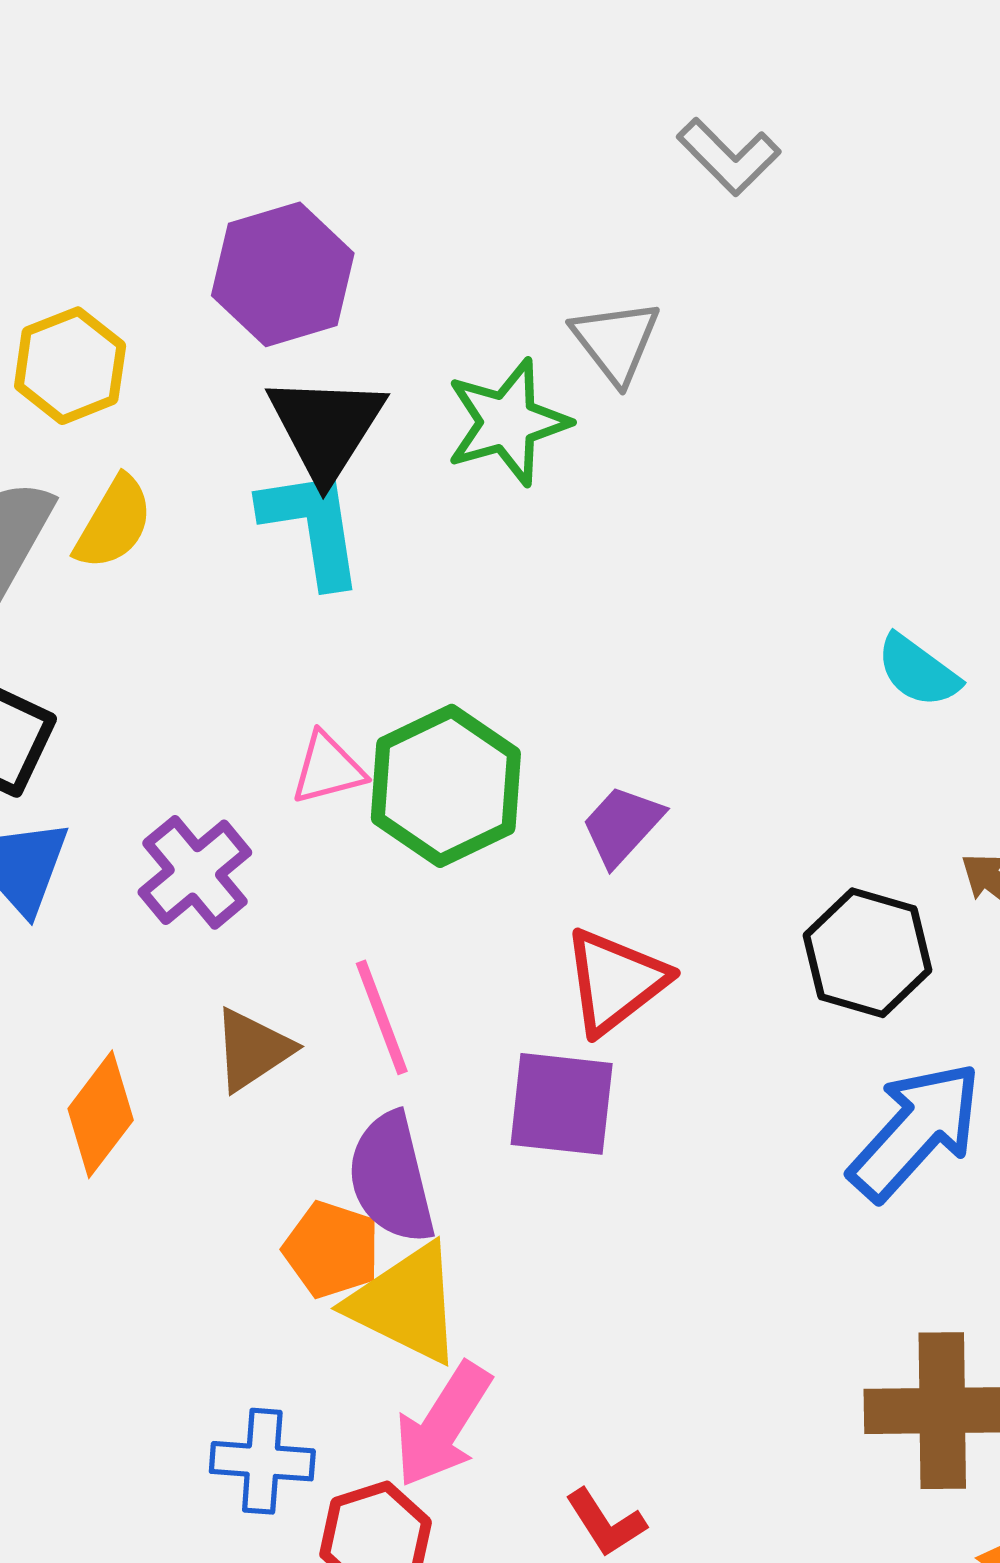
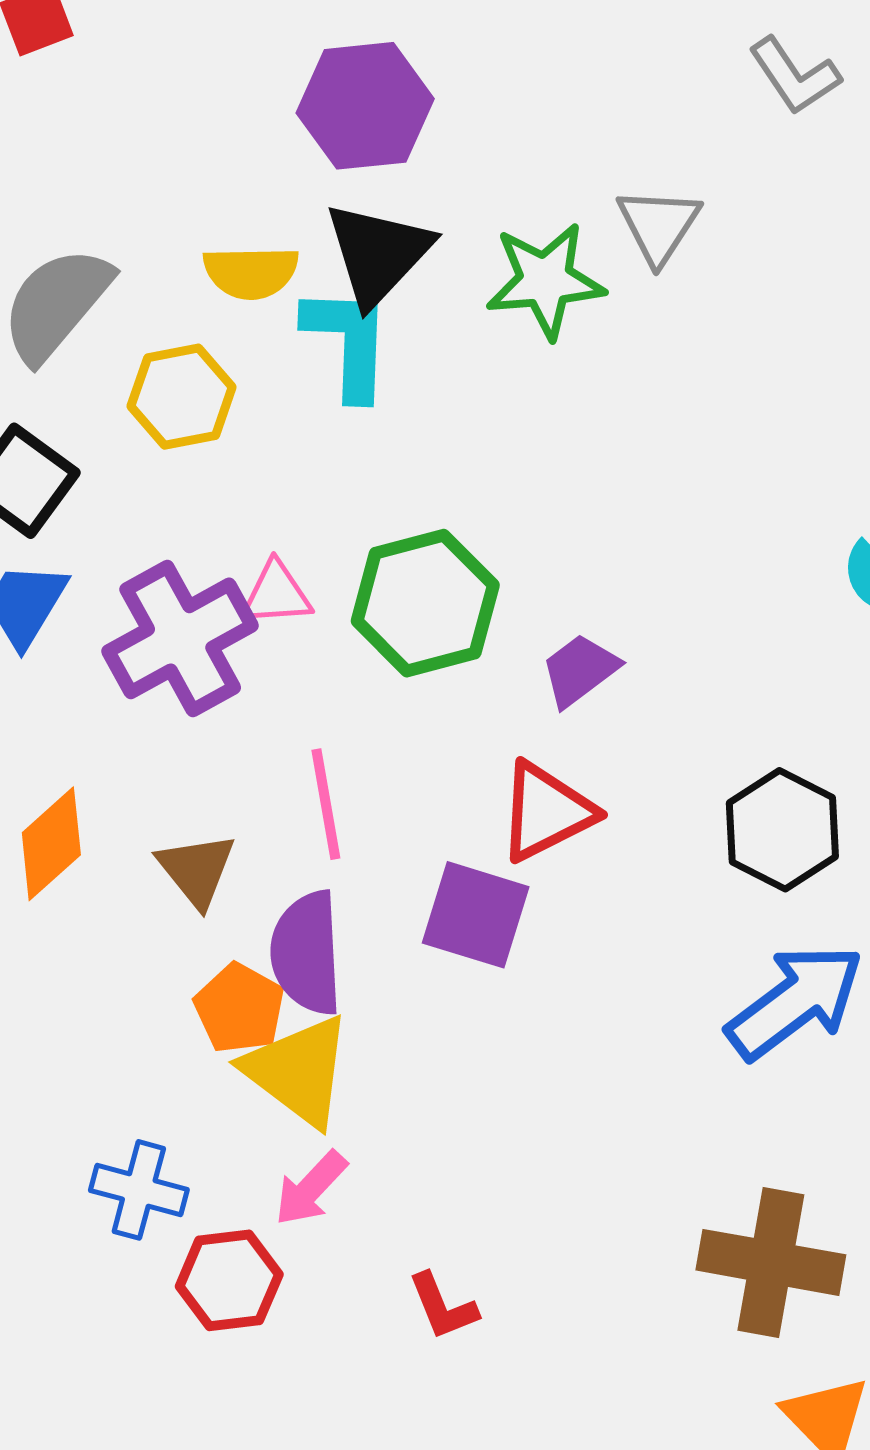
yellow hexagon: (70, 366) -> (182, 397), moved
yellow semicircle: (114, 523) -> (251, 272), moved, turned 48
pink triangle: (328, 769) -> (276, 594), moved
purple cross: (195, 872) -> (180, 638), size x1.4
brown triangle: (252, 1050) -> (197, 870), moved, turned -46
pink arrow: (443, 1425) -> (311, 1188), size x0.7

